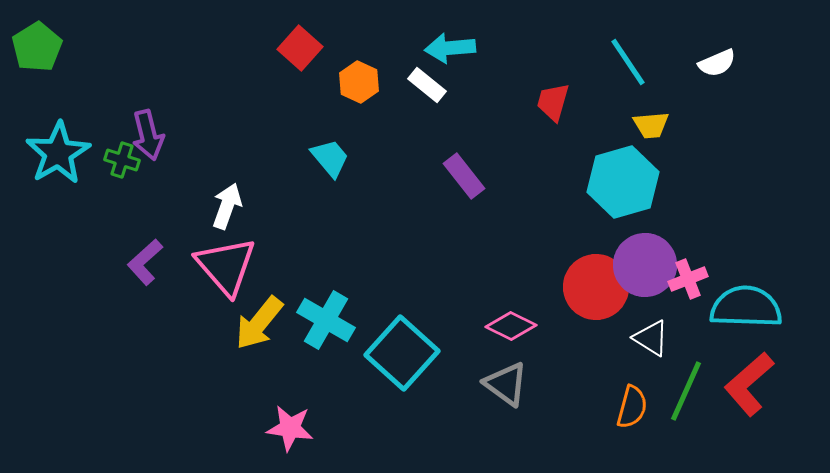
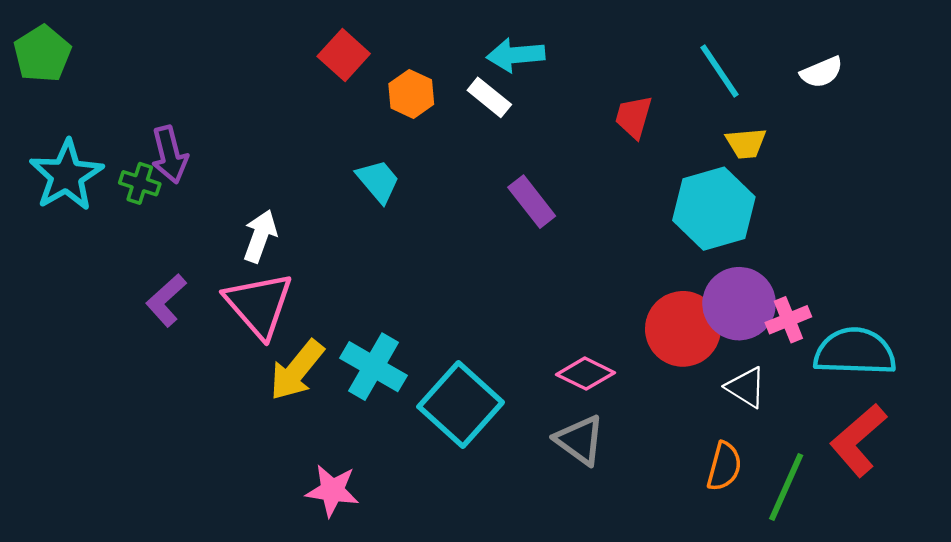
green line: (686, 391) -> (786, 487), moved

